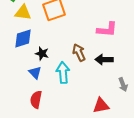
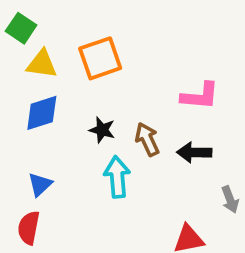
black star: (42, 54) -> (102, 130), moved
blue triangle: (35, 73) -> (40, 184), moved, turned 32
red semicircle: (36, 100) -> (29, 228), moved

